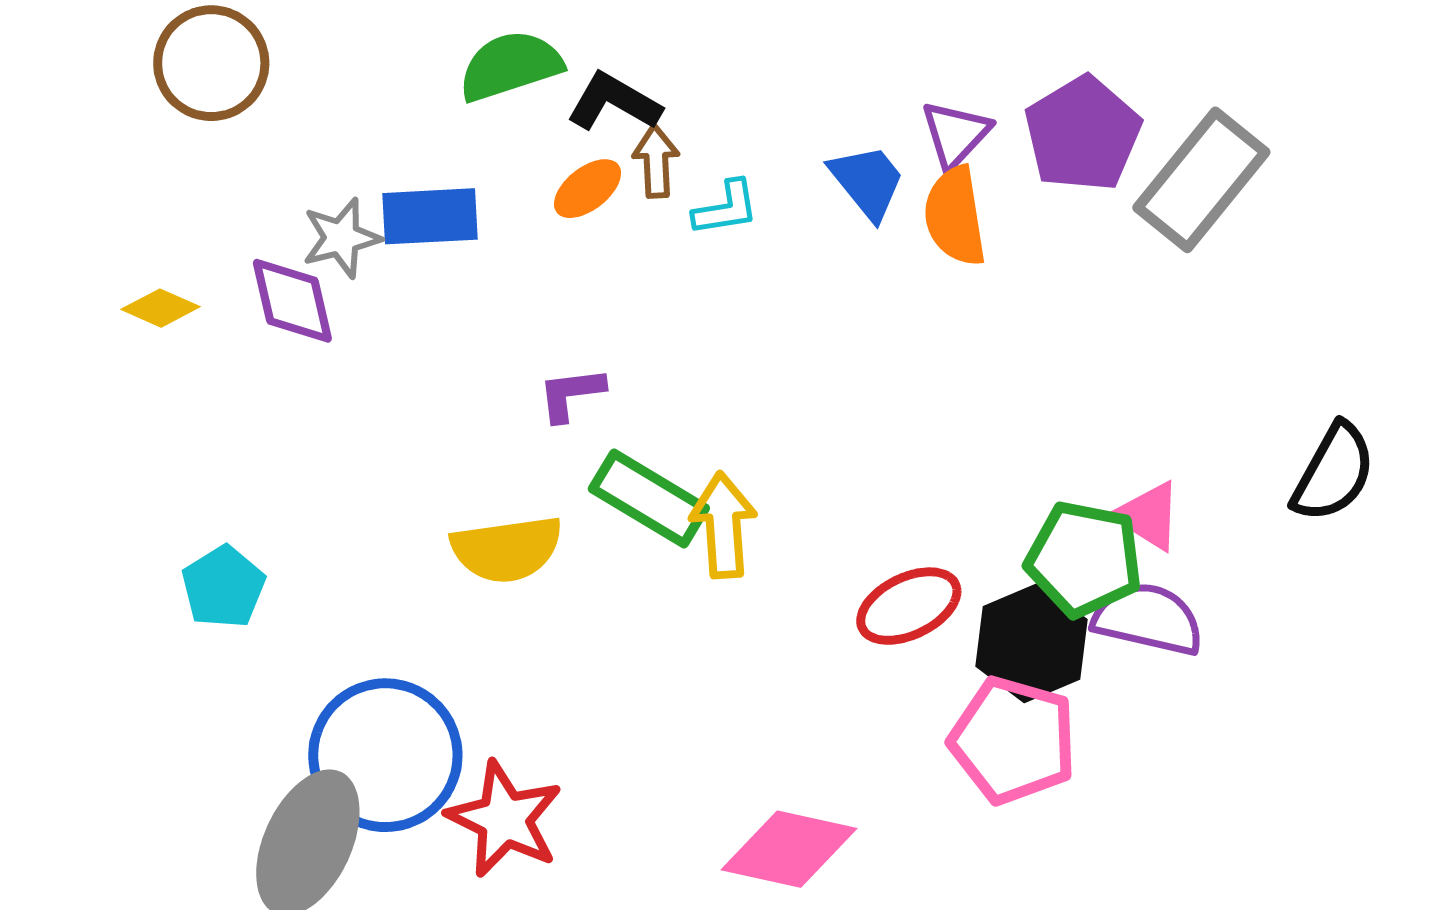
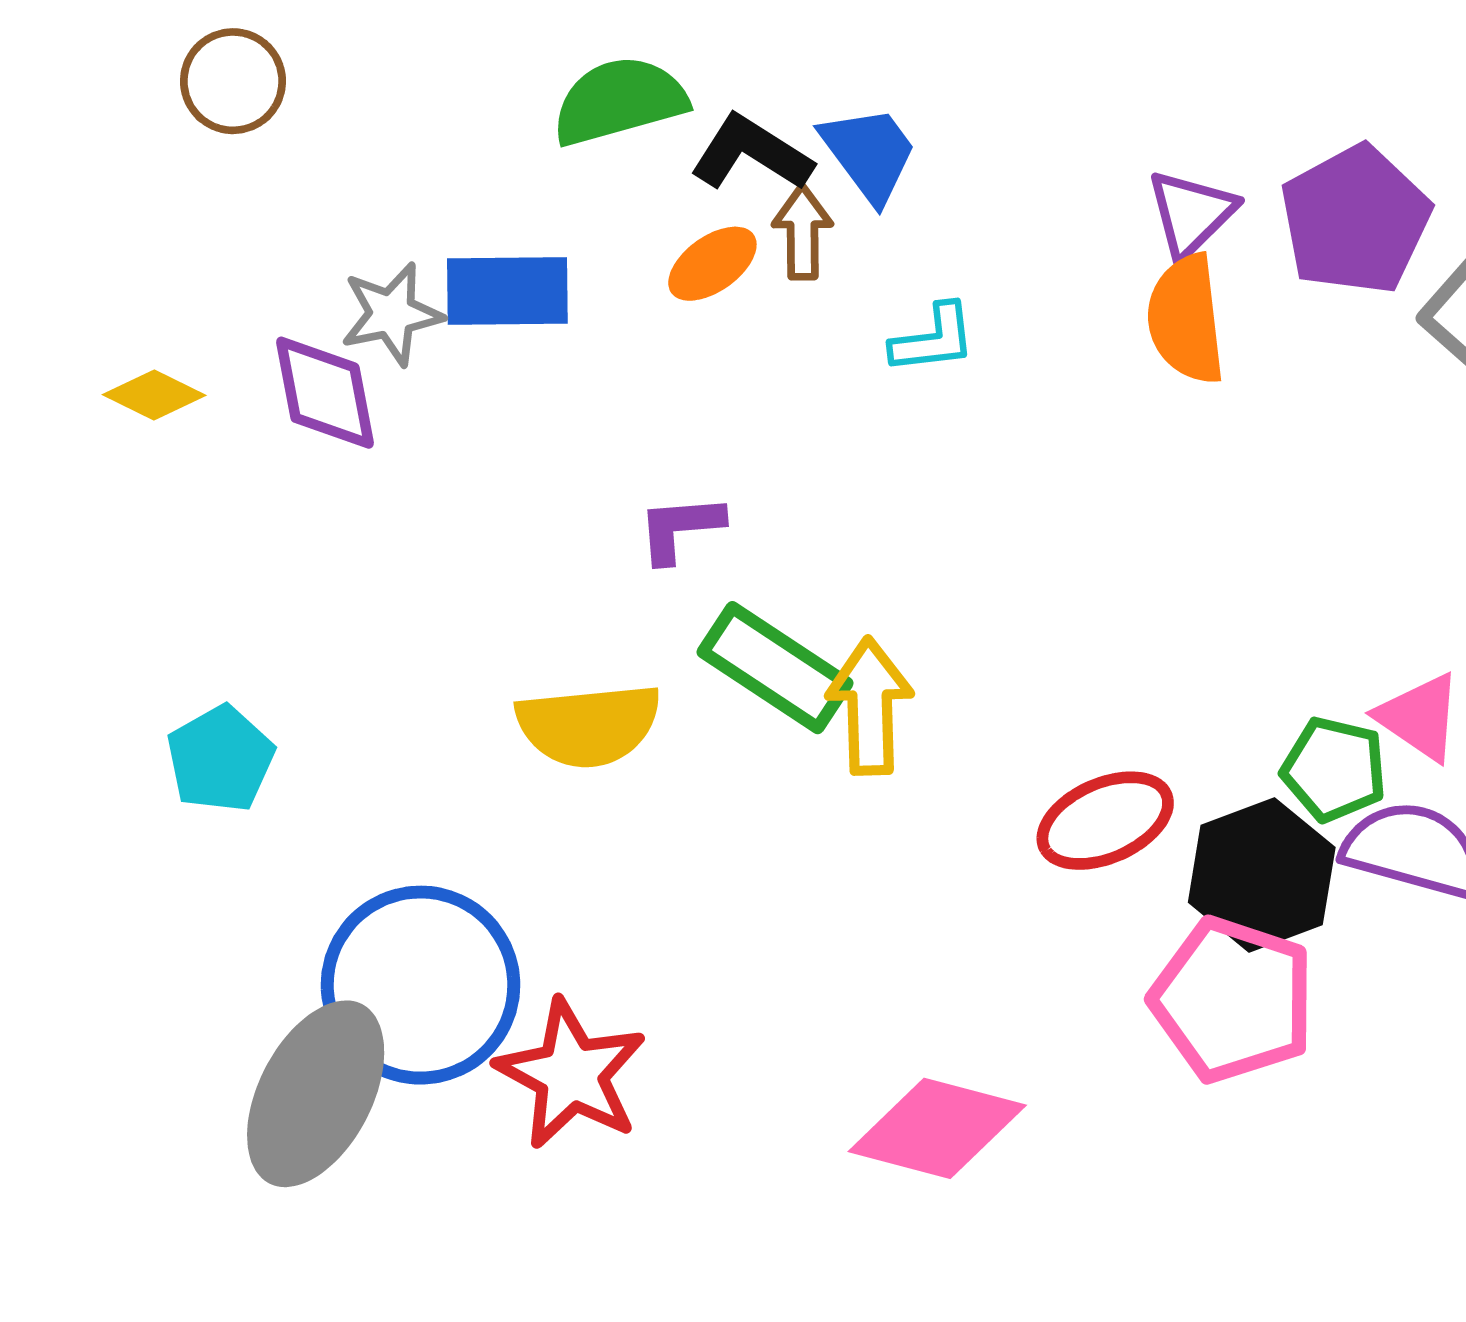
brown circle: (211, 63) -> (233, 81), size x0.7
blue trapezoid: (867, 182) -> (869, 154), moved
cyan L-shape: (726, 208) -> (933, 339), moved
green pentagon: (1084, 559) -> (1334, 769), size x0.7

